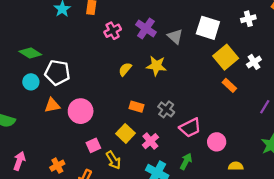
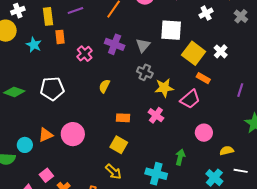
gray triangle: (175, 36) -> (143, 45), turned 42
yellow star: (156, 66) -> (164, 88), moved
white pentagon: (57, 73) -> (52, 89), moved
cyan circle: (31, 82) -> (25, 145), moved
gray cross: (166, 109) -> (145, 72), moved
pink trapezoid: (190, 128) -> (190, 99), moved
pink cross: (150, 141) -> (156, 115), moved
pink square: (93, 145) -> (46, 175), moved

